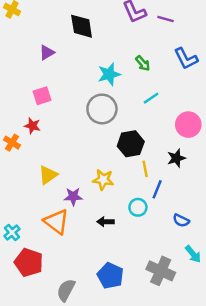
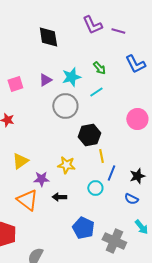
purple triangle: (47, 53) -> (45, 80), moved
pink square: (42, 96) -> (15, 84), moved
cyan line: (151, 98) -> (96, 92), moved
black star: (176, 158) -> (137, 176), moved
black arrow: (106, 222) -> (59, 197), moved
blue pentagon: (110, 276) -> (83, 228), moved

